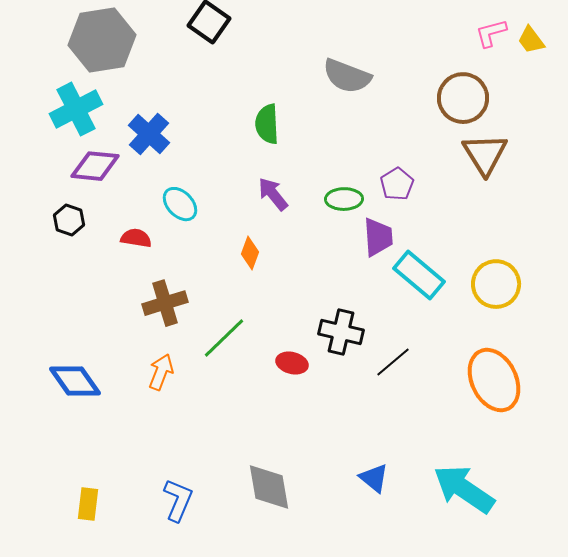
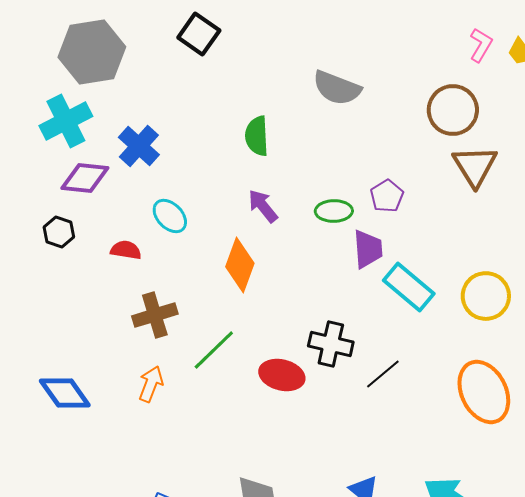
pink L-shape: (491, 33) -> (481, 45), turned 136
orange diamond: (250, 253) -> (240, 265), size x1.6
red ellipse: (292, 363) -> (282, 375), size x1.4

